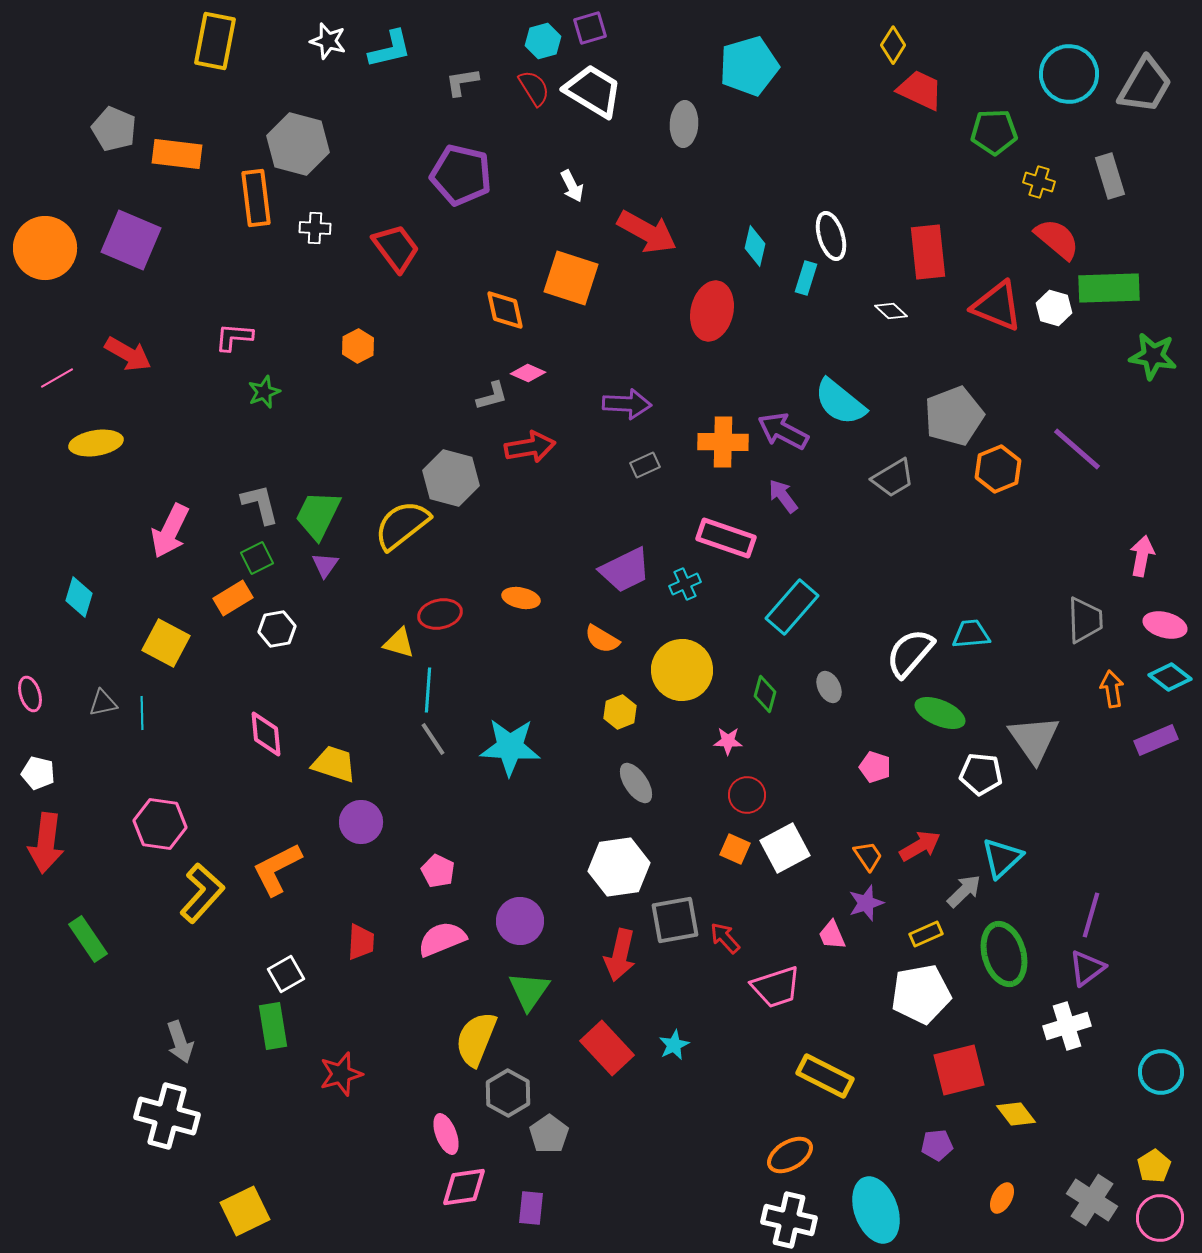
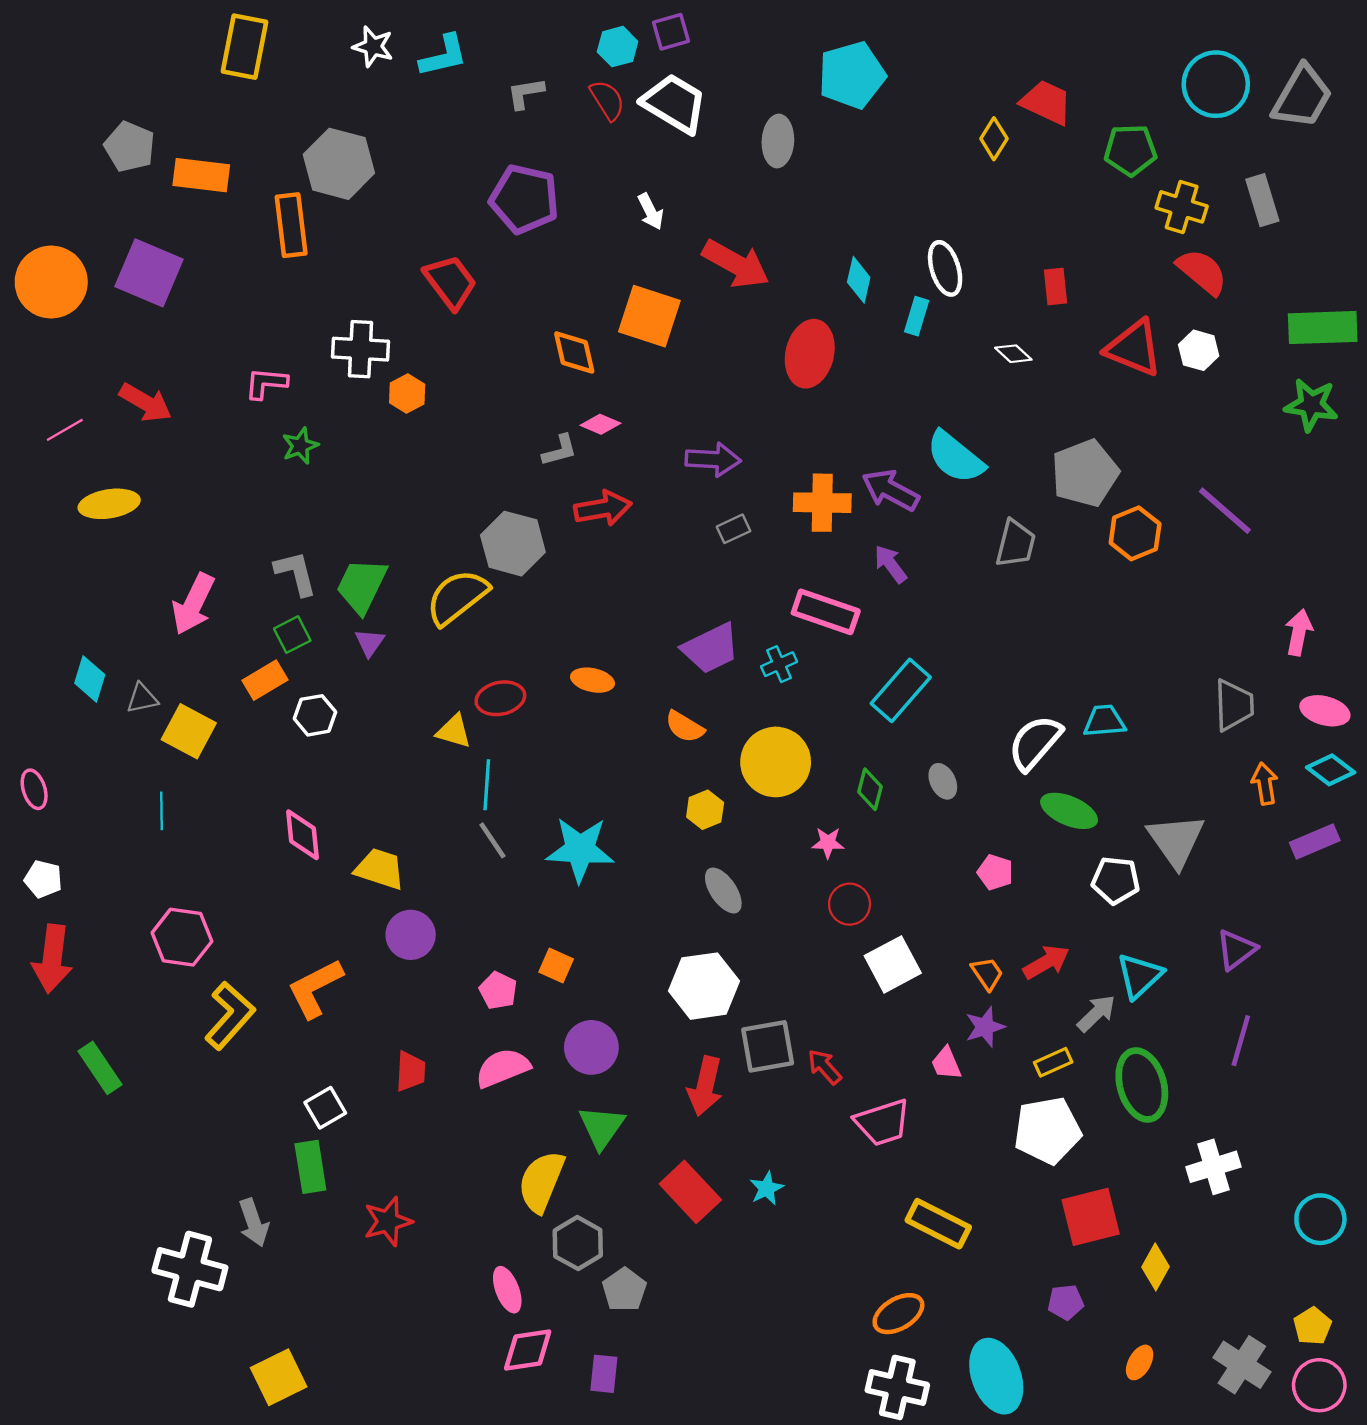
yellow diamond: (893, 45) -> (994, 139), moved
yellow cross: (1039, 182) -> (1182, 207), size x1.4
white cross: (315, 228) -> (361, 349), moved, size x1.6
red rectangle: (928, 252) -> (1055, 287), size x0.6
green rectangle: (1109, 288) -> (1323, 328), moved
gray trapezoid: (893, 478) -> (1016, 544), turned -45
gray triangle: (103, 703) -> (142, 698), moved
orange square: (735, 849) -> (556, 966), moved
purple triangle: (1087, 968) -> (1236, 950), moved
gray arrow: (180, 1042) -> (254, 1223), moved
yellow diamond: (1016, 1114) -> (1155, 1267), turned 66

